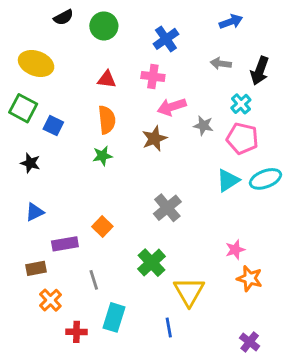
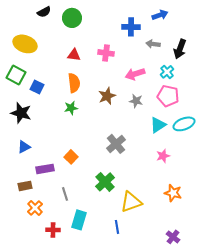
blue cross: (166, 39) -> (131, 27), moved, turned 36
pink arrow: (172, 107) -> (135, 74), moved
gray star: (203, 126) -> (136, 101), moved
black star: (30, 163) -> (21, 113), size x1.5
pink star: (235, 250) -> (163, 156), moved
yellow triangle: (189, 291) -> (131, 202), turned 40

